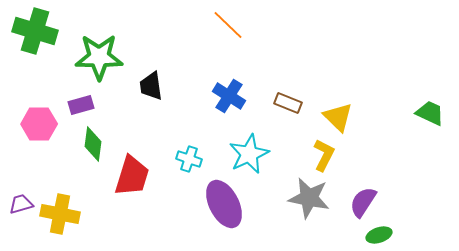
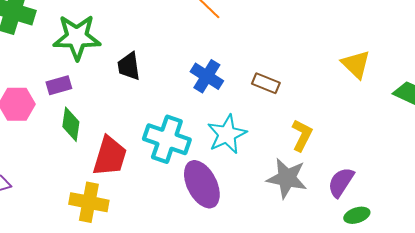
yellow triangle: (338, 117) -> (356, 64), moved
cyan cross: (189, 159) -> (167, 139), size x1.8
yellow cross: (60, 214) -> (89, 202), moved

